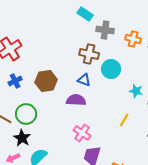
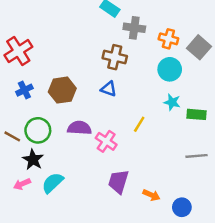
cyan circle: (111, 69) -> (170, 69), moved
purple semicircle: (76, 100) -> (79, 128), moved
yellow line: (124, 120) -> (139, 124), moved
pink cross: (82, 133) -> (106, 141), moved

